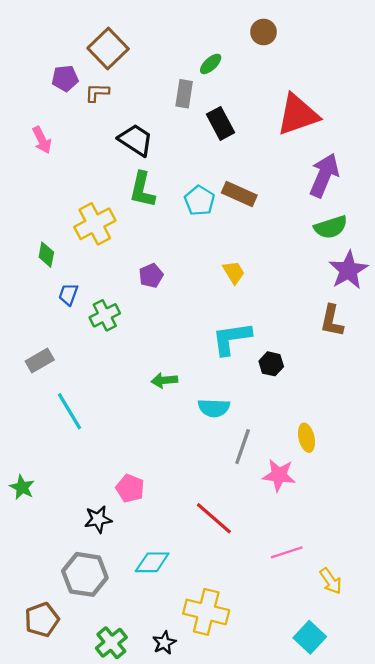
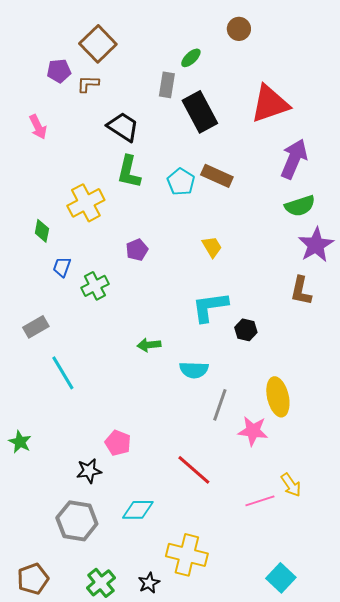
black rectangle: (220, 123) -> (200, 112), size x1.4
yellow ellipse: (306, 438) -> (278, 397), size x1.5
yellow arrow: (331, 581) -> (291, 485), moved
brown pentagon: (42, 620) -> (33, 579), moved

